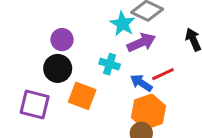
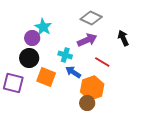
cyan star: (123, 24) -> (43, 27), moved
red line: (163, 74) -> (102, 62), turned 56
blue arrow: (141, 83) -> (73, 72), moved

